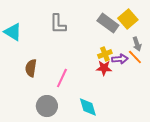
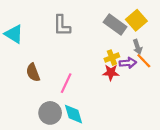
gray arrow: (137, 44) -> (137, 47), moved
brown semicircle: (31, 68) -> (33, 72), turned -30
cyan diamond: (88, 107) -> (74, 114), moved

